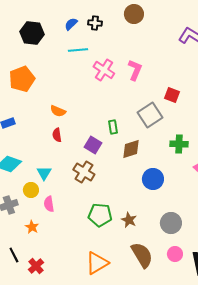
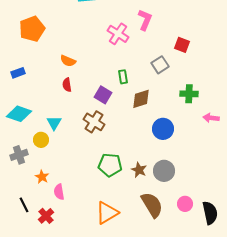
pink cross: (104, 70) -> (118, 34), moved
gray square: (150, 115) -> (160, 65), size x0.7
pink semicircle: (49, 204) -> (59, 192), moved
gray circle: (171, 223) -> (164, 171), moved

